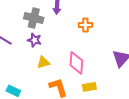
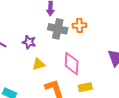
gray cross: (34, 18) -> (58, 29), moved

